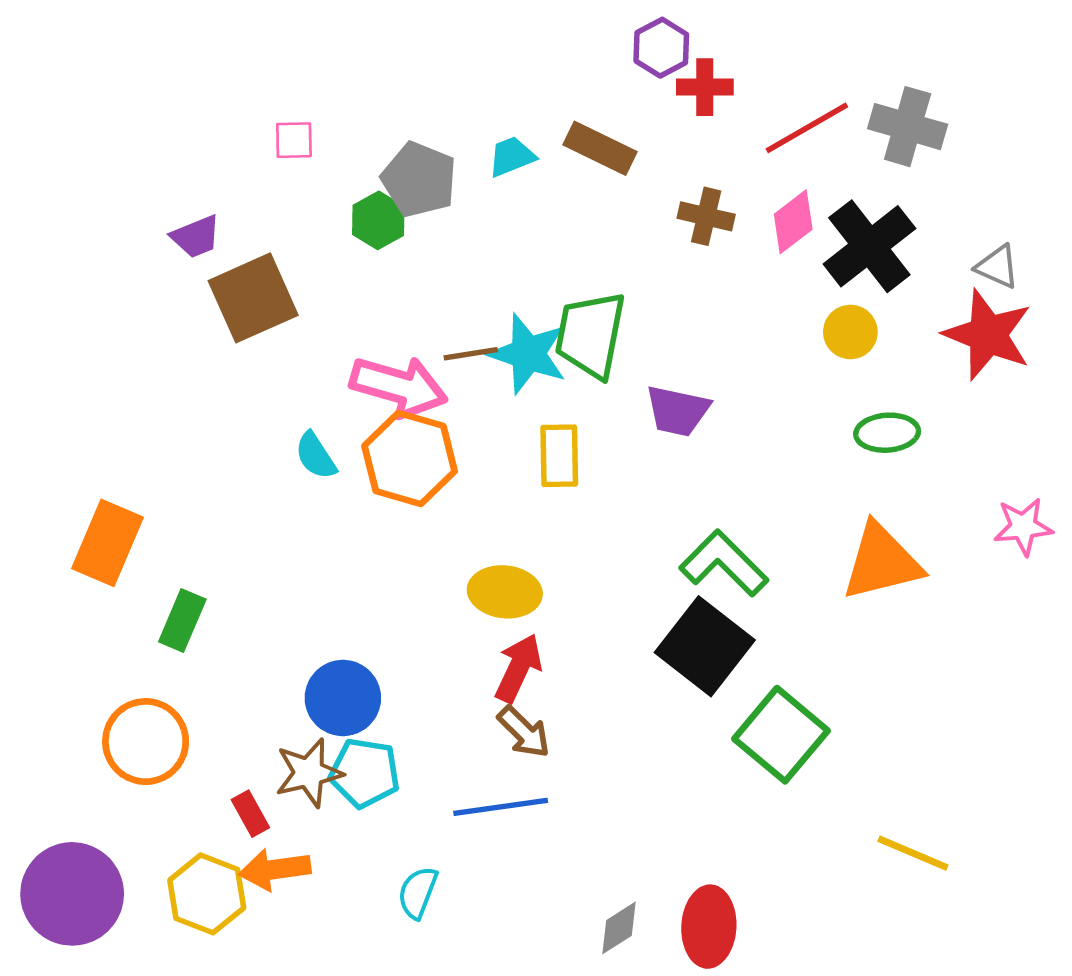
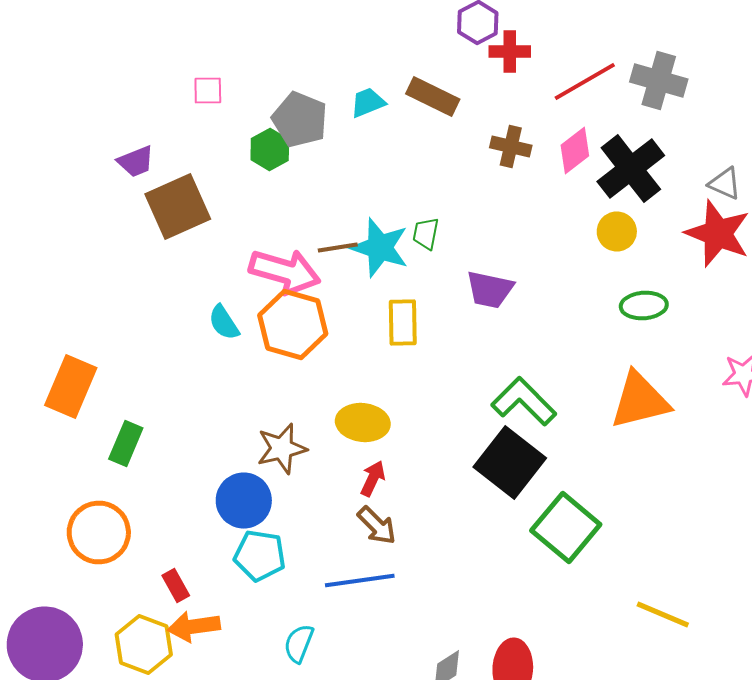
green trapezoid: (591, 335) -> (426, 234), size x0.5
red arrow: (518, 668) -> (373, 478), size x0.7
brown star: (309, 773) -> (282, 448), moved

